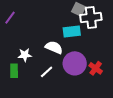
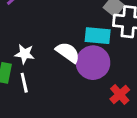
purple circle: (75, 63) -> (93, 63), moved
white line: (47, 72) -> (24, 83), moved, turned -72

